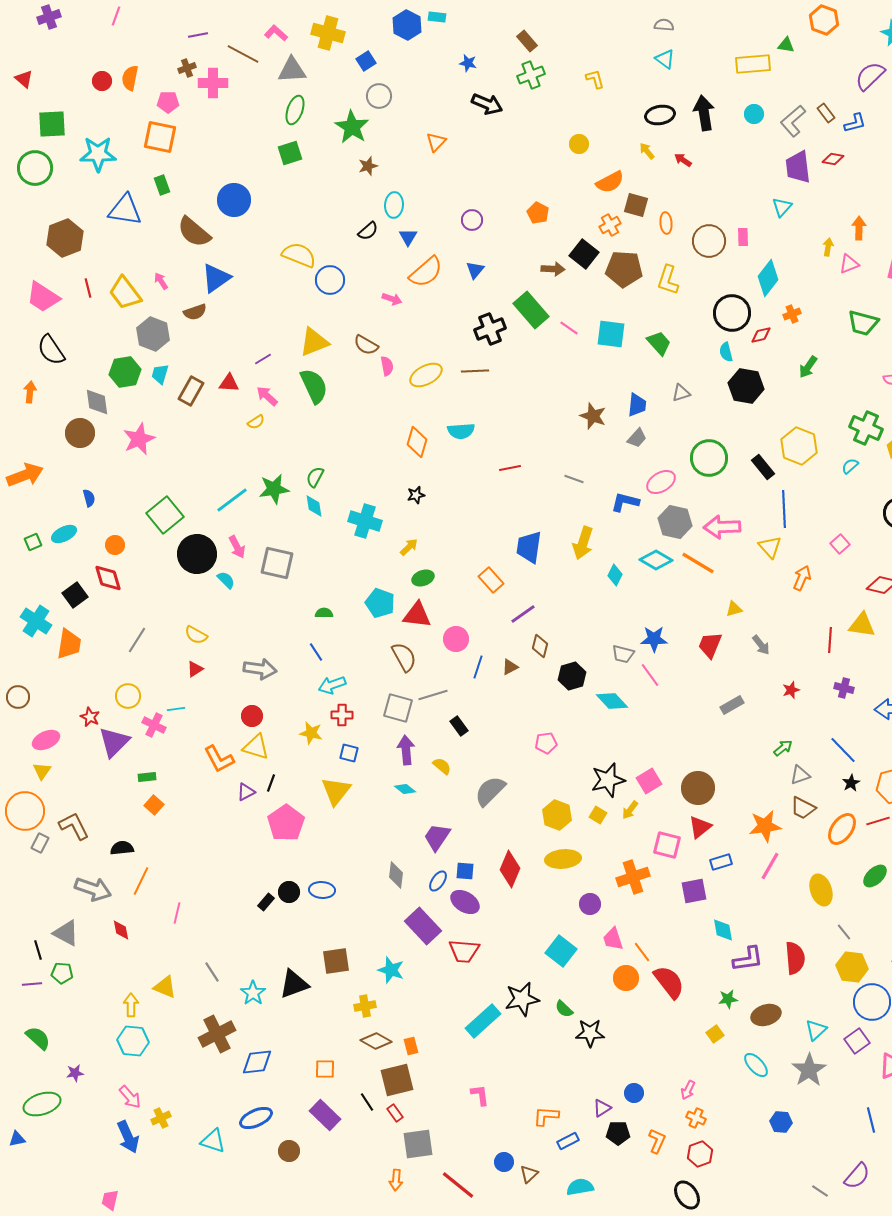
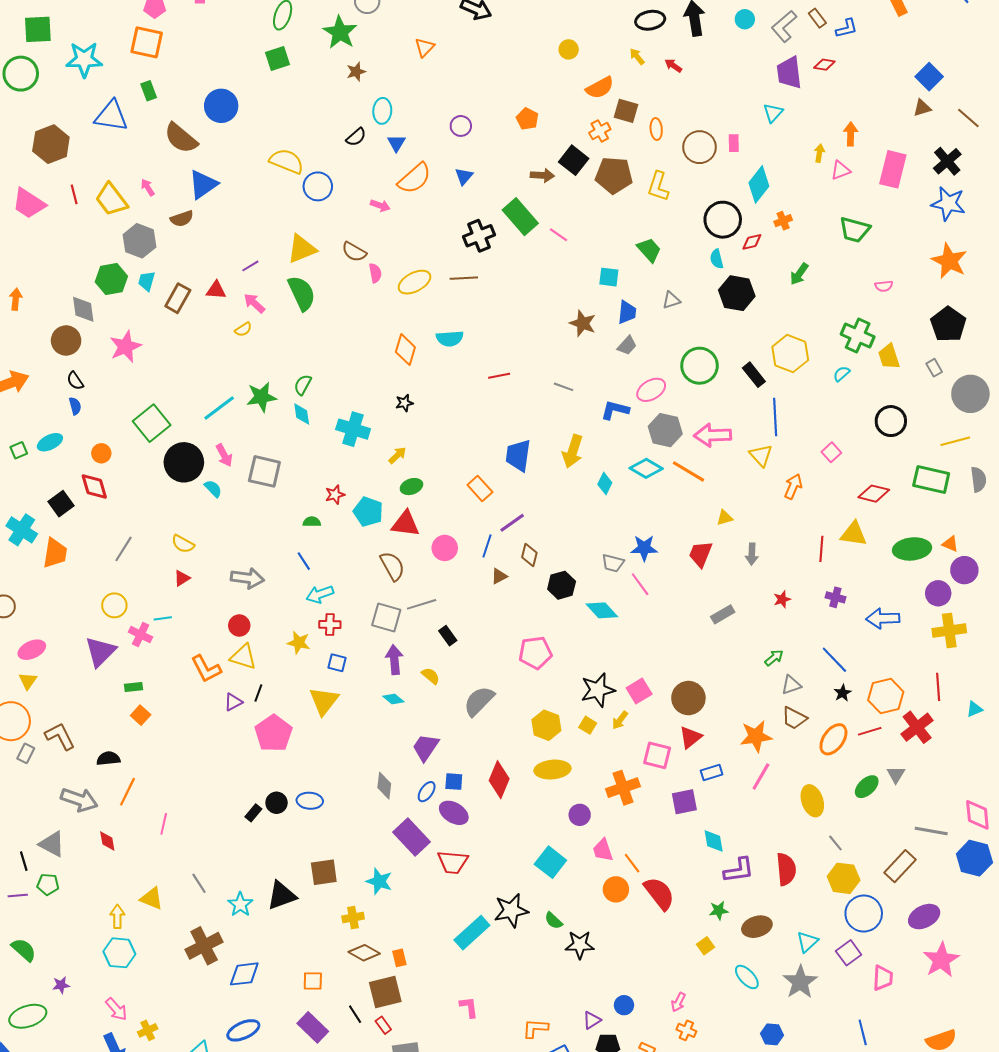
cyan square: (611, 334) -> (609, 277), moved, size x0.7
black semicircle: (51, 350) -> (75, 381), moved, size x0.6
gray arrow: (761, 645) -> (752, 554), turned 40
blue line: (478, 667) -> (487, 546), moved
red star: (90, 717) -> (335, 495), moved, turned 30
pink pentagon: (546, 743) -> (535, 653), size x1.5

